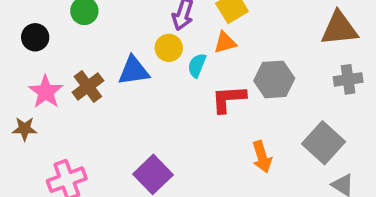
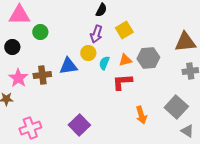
orange triangle: (225, 43) -> (125, 60), moved
gray hexagon: (274, 79) -> (148, 58), moved
brown cross: (88, 87) -> (42, 75), turned 30

